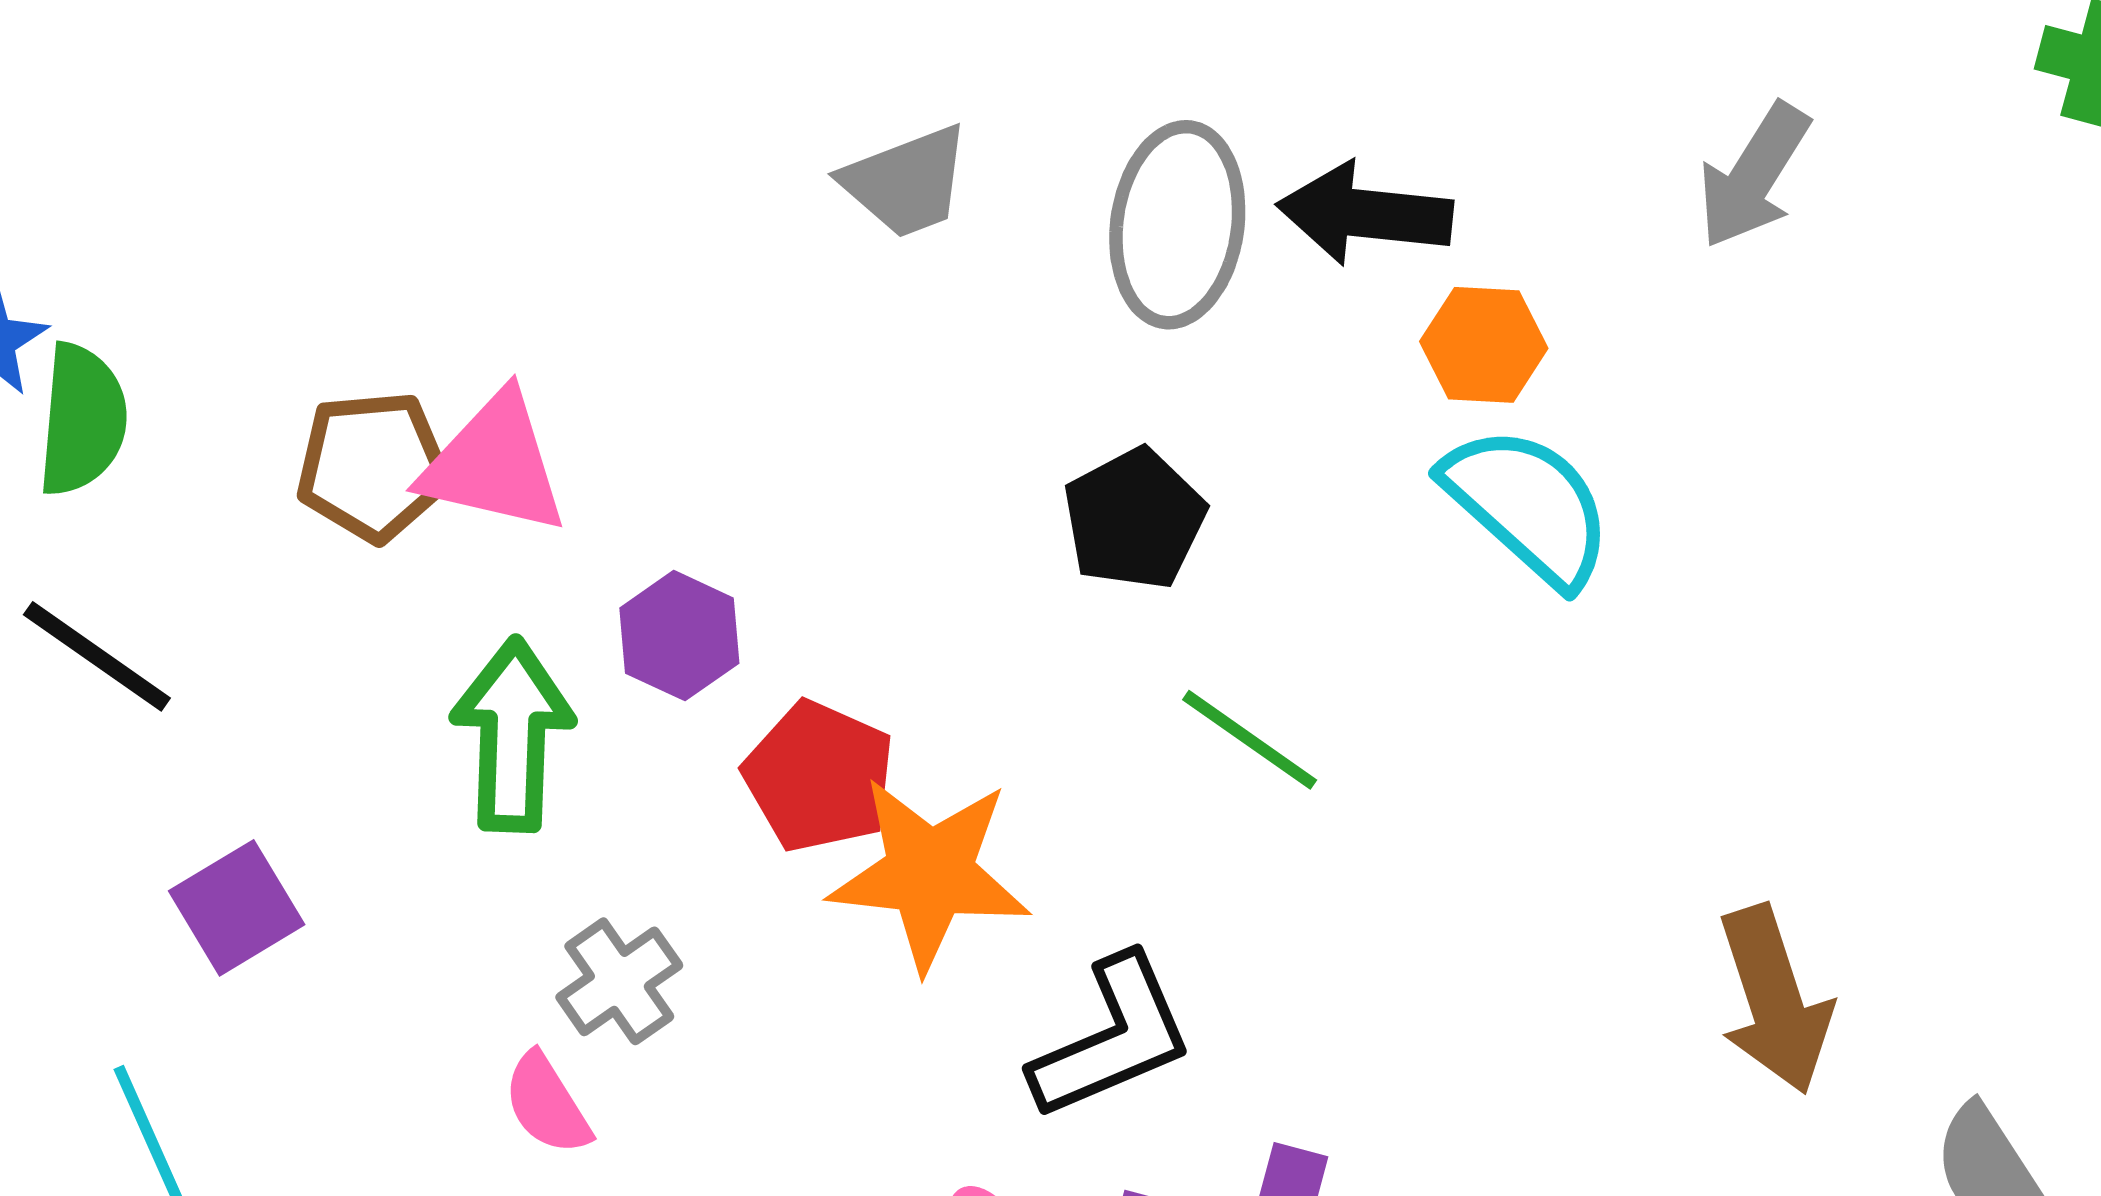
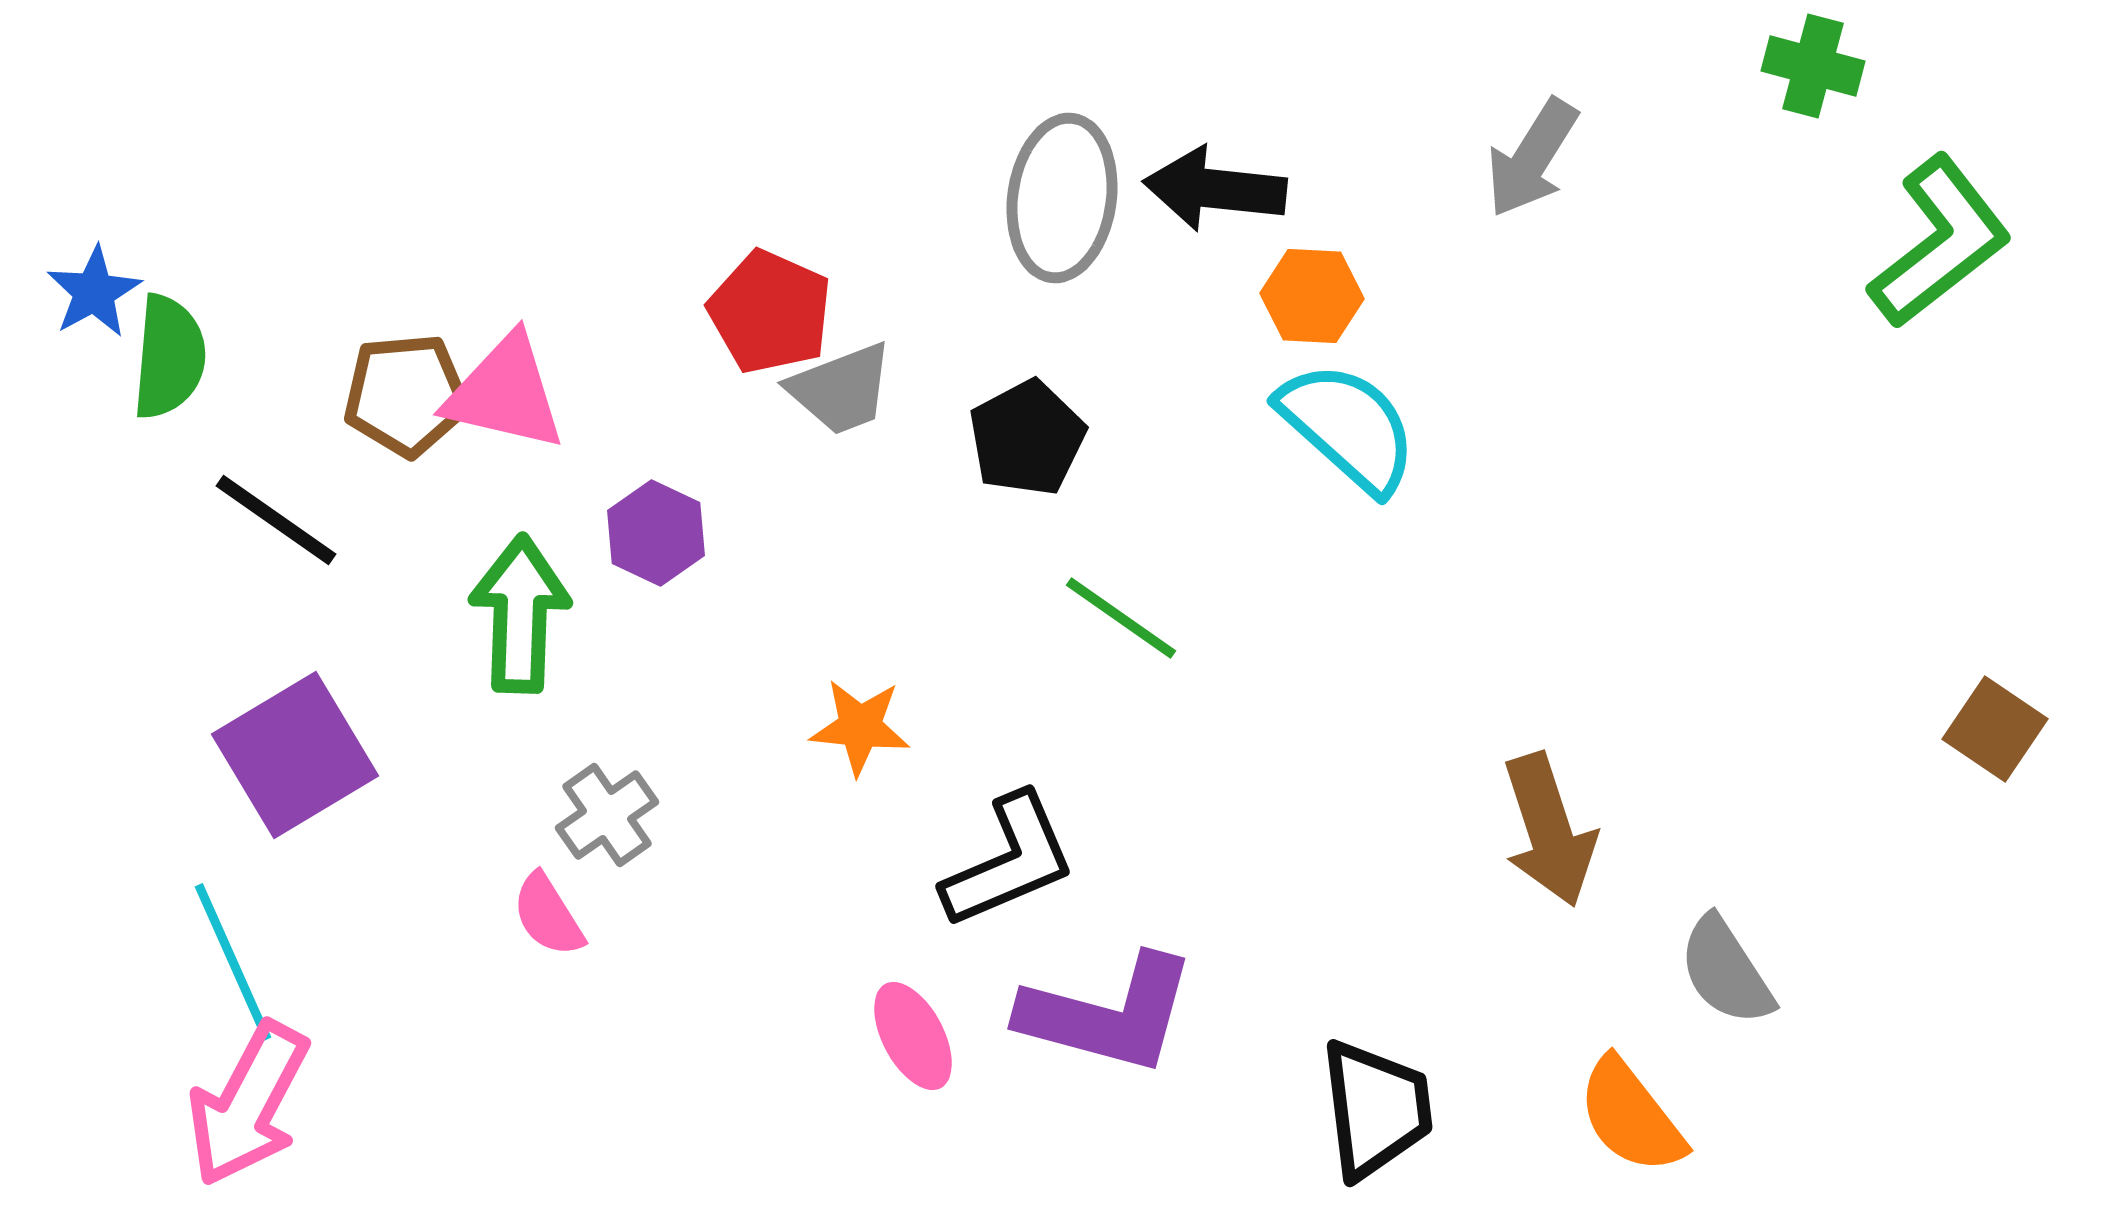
gray trapezoid: (906, 182) -> (841, 389), moved
black line: (97, 656) -> (276, 520), moved
red pentagon: (819, 777) -> (770, 312), moved
orange star: (930, 873) -> (860, 727), size x0.6
purple square: (237, 908) -> (295, 755), size x1.5

